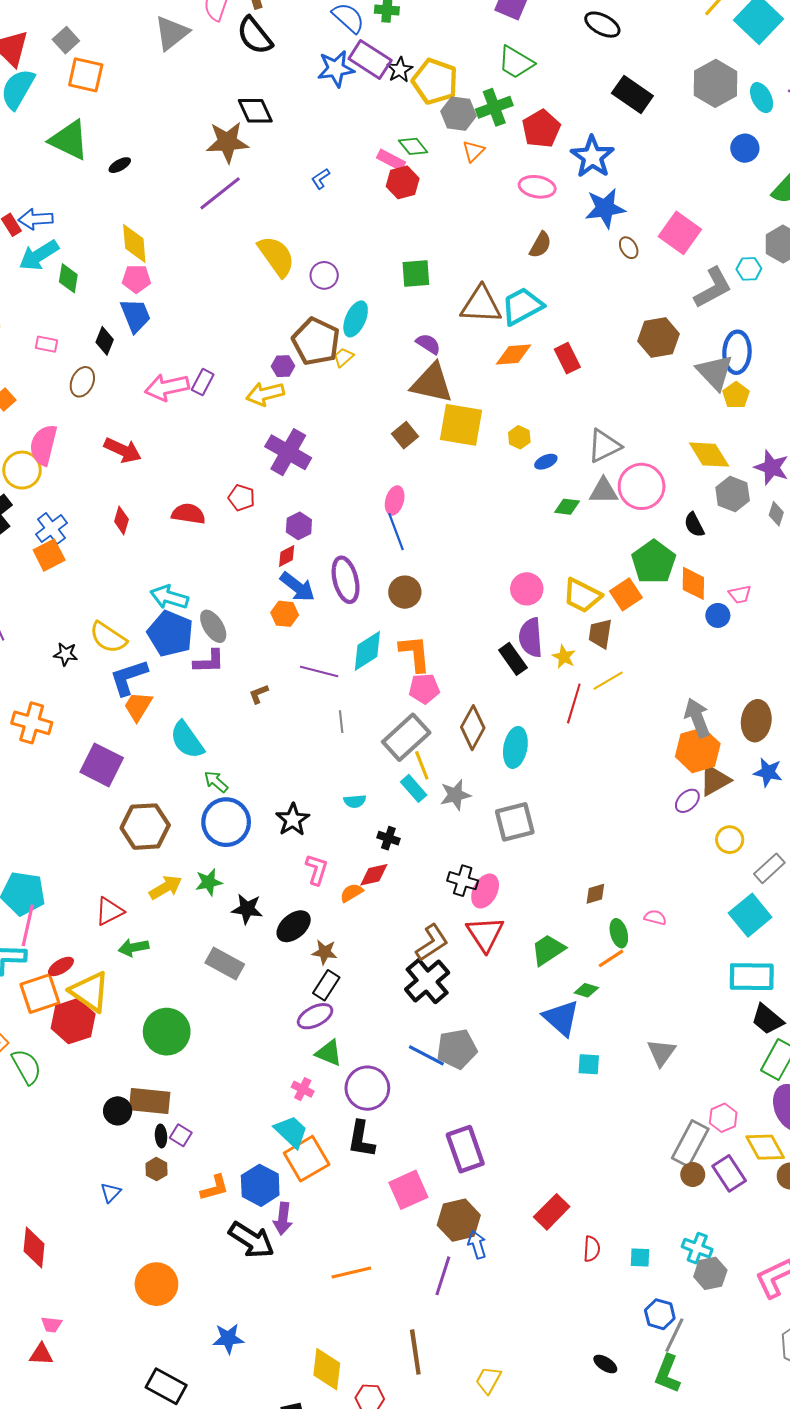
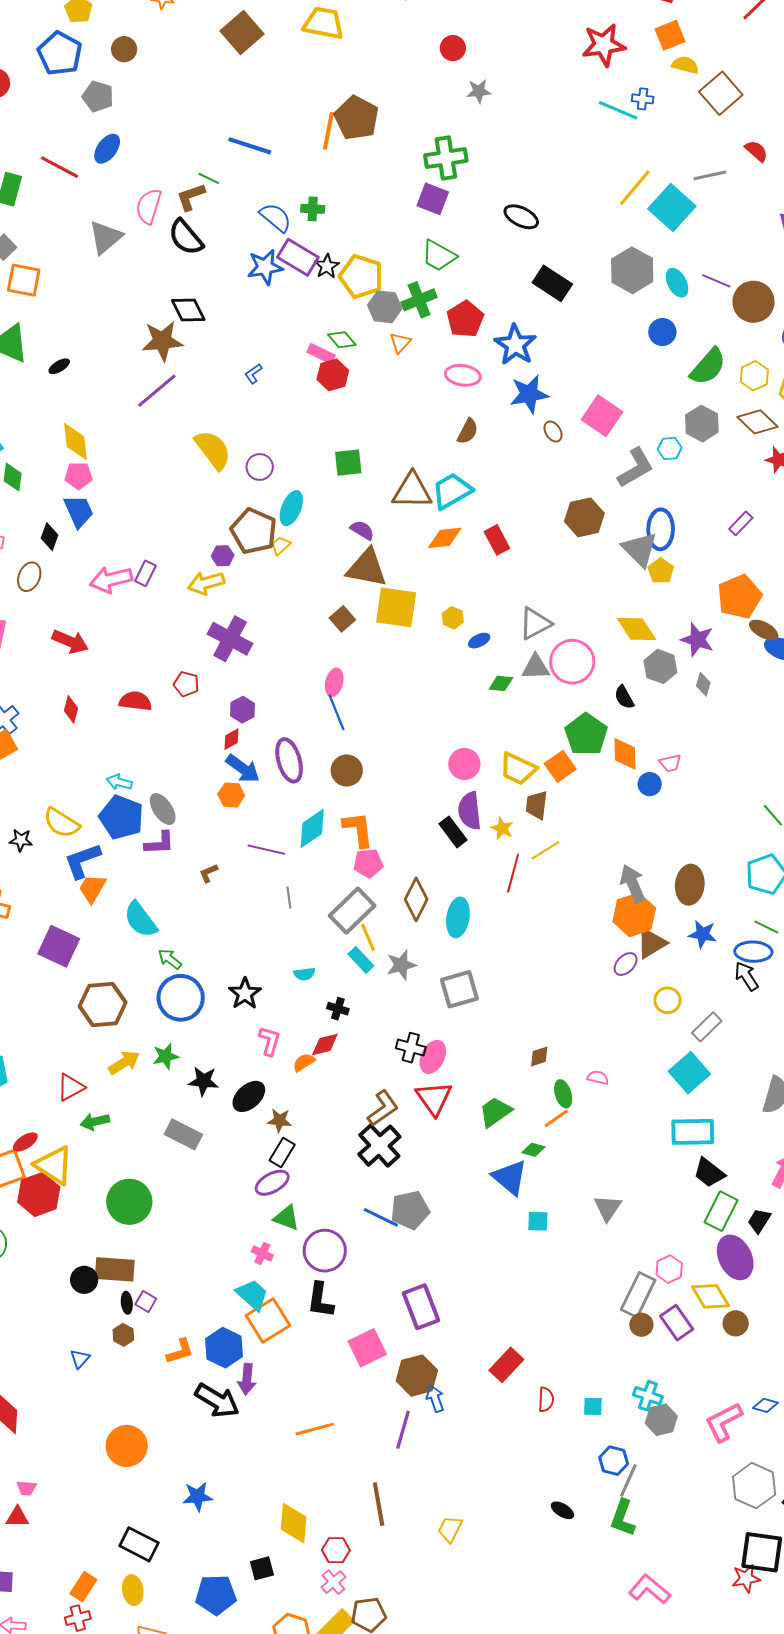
cyan arrow: (169, 597) -> (119, 782), size x0.7

